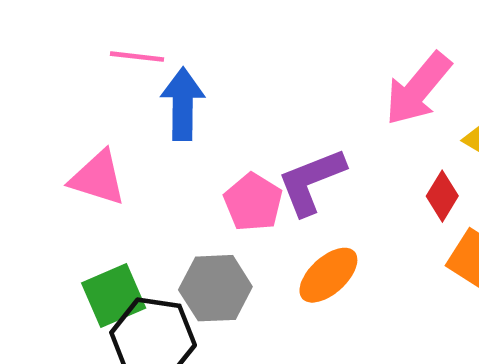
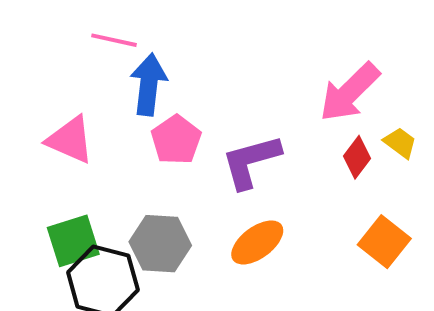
red diamond: (442, 196) -> (357, 157), moved
pink pentagon: (253, 202) -> (176, 140), moved

